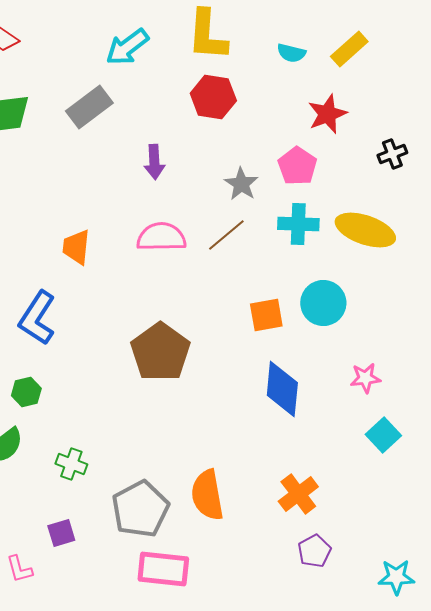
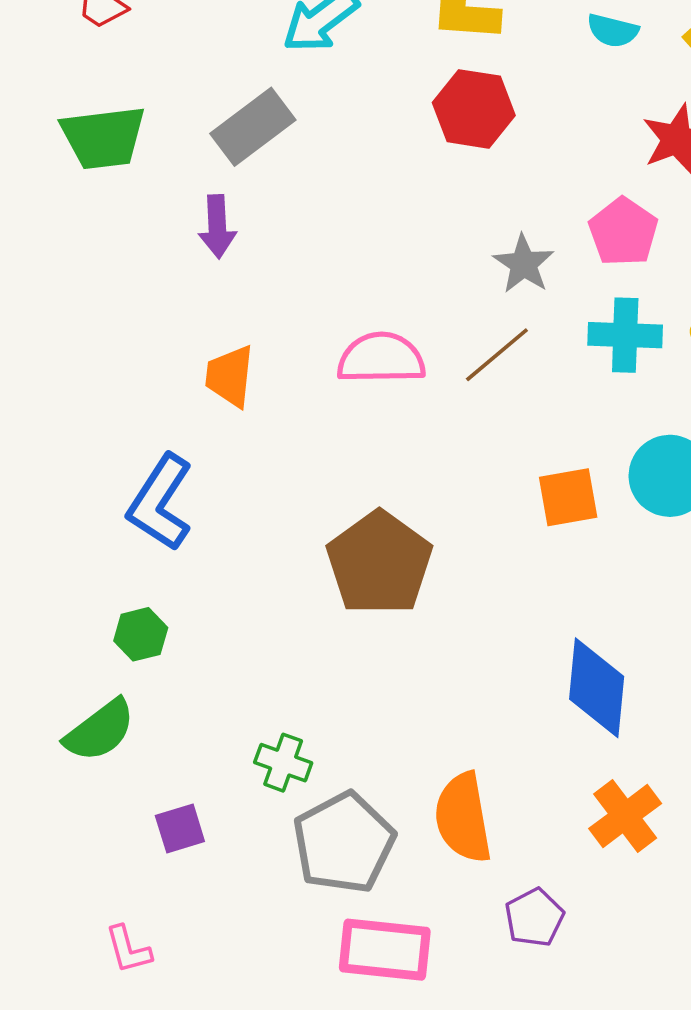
purple arrow: (154, 162) -> (217, 226), moved
blue diamond: (282, 389) -> (597, 688), moved
green cross: (71, 464) -> (283, 763), moved
purple square: (61, 533) -> (180, 828), moved
purple pentagon: (314, 551) -> (534, 918), moved

